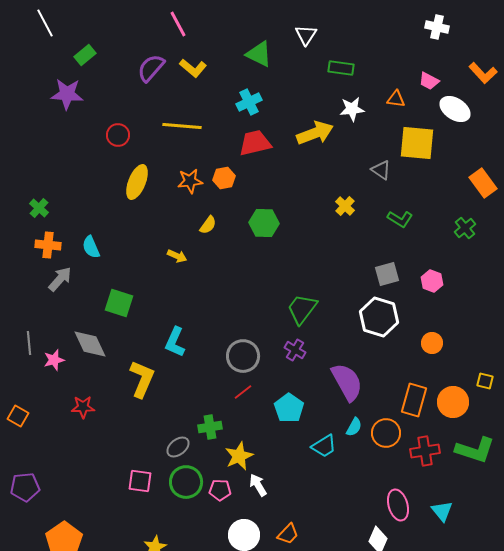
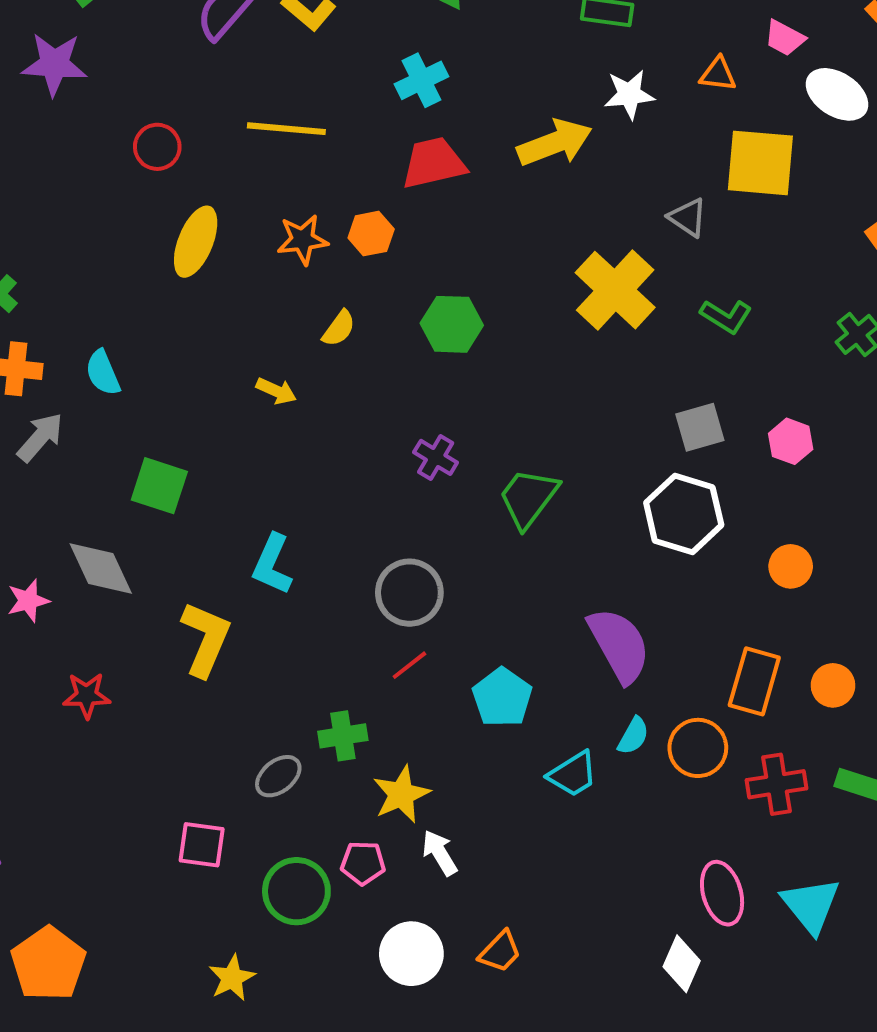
yellow cross: (345, 206) -> (615, 290), size x2.0
purple cross: (295, 350) -> (436, 457), moved
orange circle: (453, 402) -> (833, 685), size x0.7
green circle: (186, 482) -> (296, 891), moved
cyan triangle: (442, 511) -> (811, 905), size x1.4

